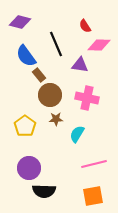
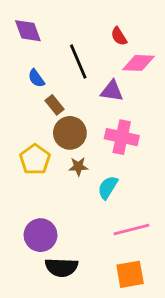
purple diamond: (20, 22) -> (28, 31), turned 55
blue semicircle: (26, 56) -> (36, 78), size x0.6
yellow pentagon: (25, 126) -> (35, 160), moved

